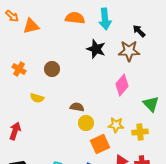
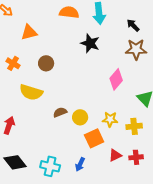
orange triangle: (31, 26) -> (29, 32), moved
brown star: (129, 51) -> (136, 49), moved
yellow semicircle: (37, 98) -> (31, 92), size x1.6
brown semicircle: (77, 107) -> (60, 112), moved, turned -32

